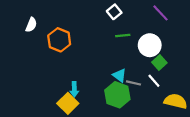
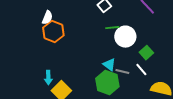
white semicircle: (31, 25) -> (47, 18), moved
white circle: (150, 45) -> (125, 37), moved
cyan arrow: (74, 89) -> (48, 78), moved

